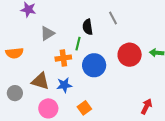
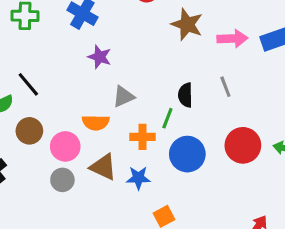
orange semicircle: (15, 53) -> (96, 122), moved
pink circle: (48, 108) -> (65, 146), moved

